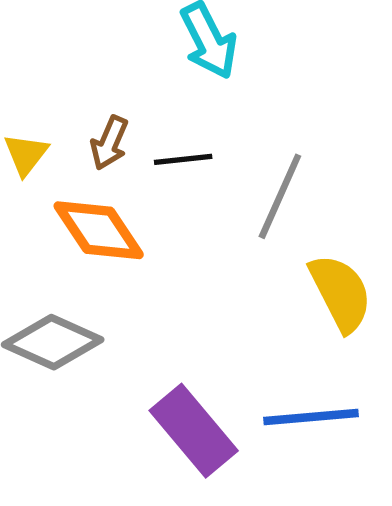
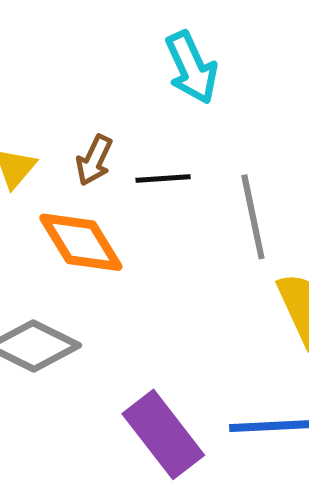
gray line: (280, 196) -> (253, 217), turned -38

